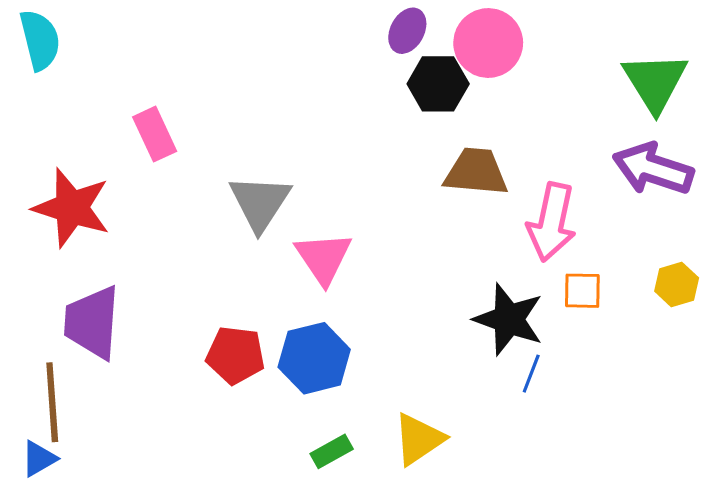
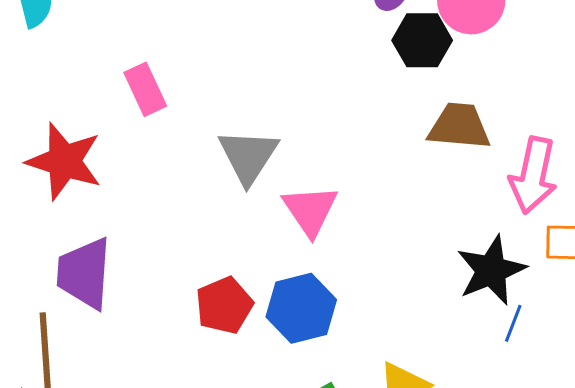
black star: (509, 319) -> (491, 270), turned 30
red pentagon: (235, 355) -> (224, 305), turned -30

